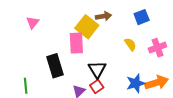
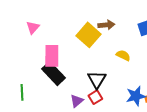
pink rectangle: (76, 43) -> (52, 56), moved
yellow semicircle: (130, 44) -> (123, 55), moved, turned -32
black rectangle: (55, 66) -> (53, 73), turned -30

